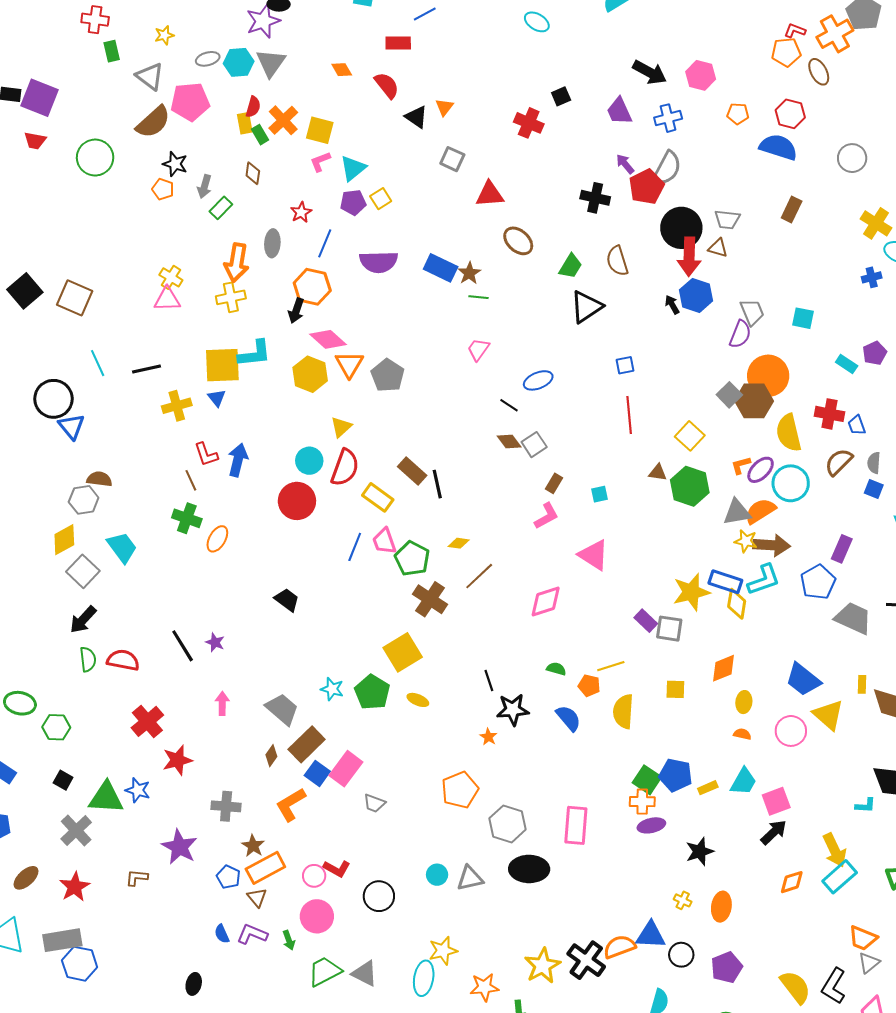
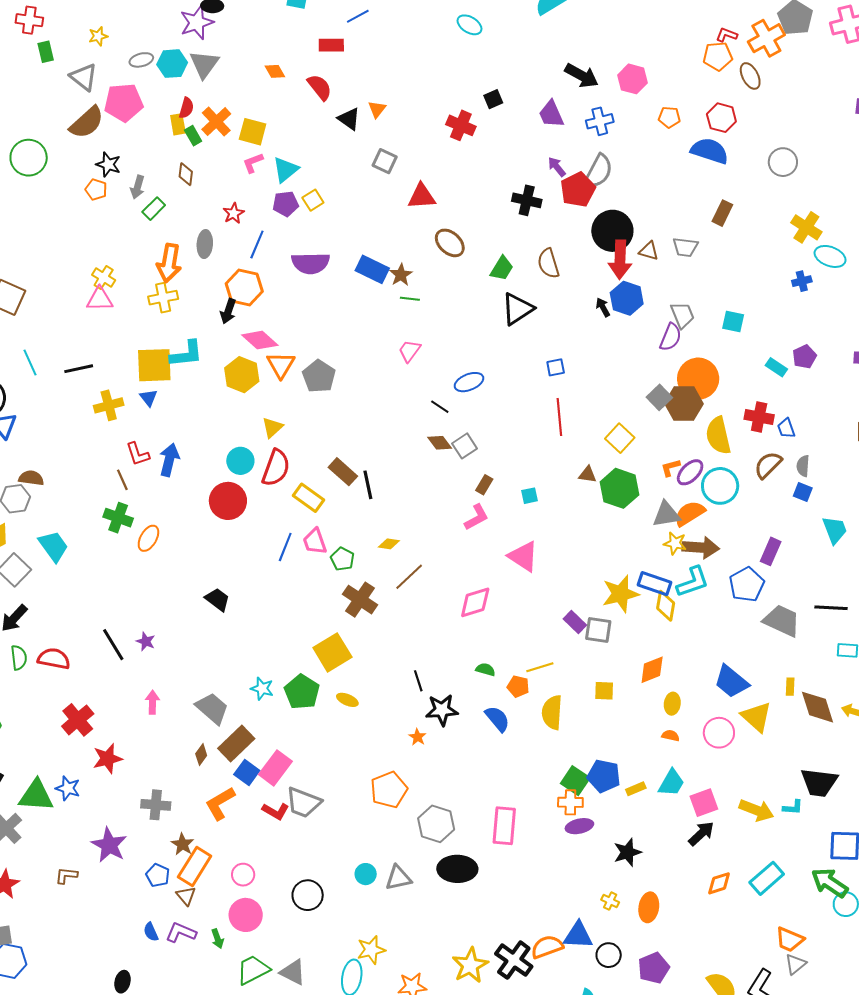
gray trapezoid: (727, 219) -> (685, 247), moved
green pentagon: (412, 559) -> (342, 559), size x0.7
gray trapezoid: (374, 803) -> (303, 802), size x1.6
yellow arrow: (835, 850) -> (756, 810), moved, turned -44
orange rectangle: (265, 868) -> (195, 866), turned -30
red L-shape: (337, 869) -> (276, 811), moved

